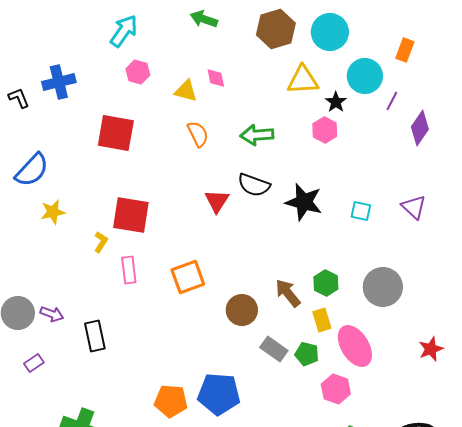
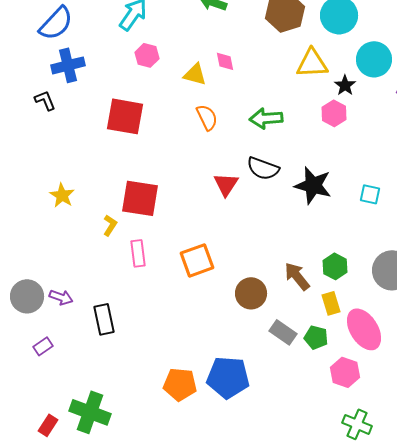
black L-shape: (19, 98) -> (45, 100), moved
blue semicircle: (32, 170) -> (56, 23), moved
yellow star: (53, 212) -> (62, 195), turned -30

